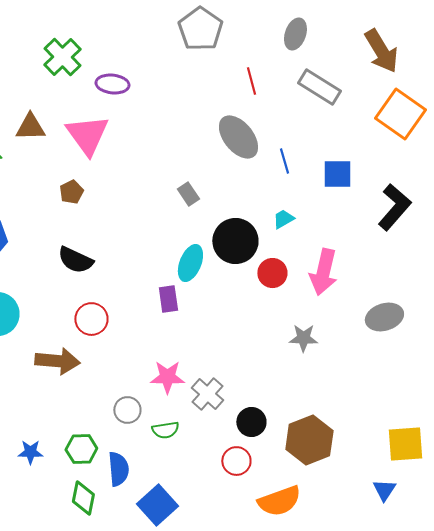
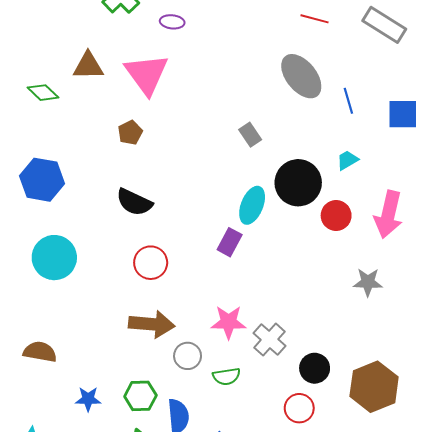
red line: (251, 81) -> (315, 19), turned -60
purple ellipse: (112, 84) -> (172, 22), size x0.7
purple rectangle: (168, 299) -> (230, 242), turned 36
brown arrow: (57, 361) -> (152, 324), moved

